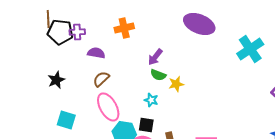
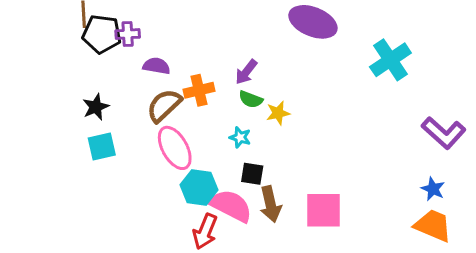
orange cross: (124, 28) -> (199, 90), moved
brown semicircle: (101, 79) -> (164, 105), size x1.4
cyan square: (66, 120) -> (102, 146), moved, turned -30
black square: (146, 125) -> (252, 174), moved

